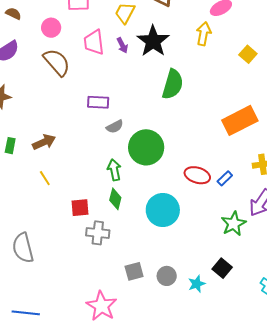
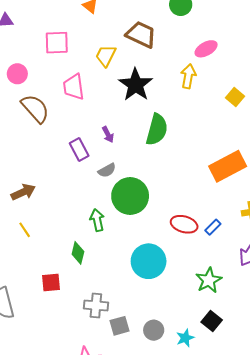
pink circle: (51, 28) -> (17, 74), moved
purple arrow: (122, 45) -> (108, 134), moved
purple rectangle: (98, 102) -> (79, 150), turned 60
gray semicircle: (115, 127) -> (107, 170), moved
green diamond: (115, 199) -> (78, 253), moved
red square: (80, 208) -> (51, 282), moved
green star: (234, 224) -> (209, 280), moved
gray cross: (98, 233) -> (96, 306), moved

